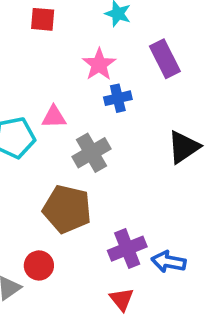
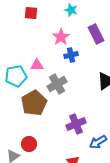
brown pentagon: (67, 209) -> (34, 103), moved, turned 30
purple cross: (127, 249) -> (76, 124), moved
blue arrow: (169, 262) -> (98, 142), turned -42

